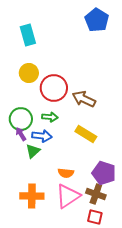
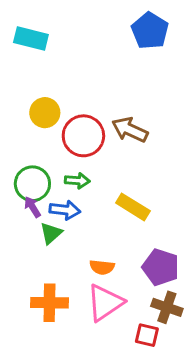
cyan rectangle: (28, 35) -> (31, 38), moved, turned -60
brown arrow: (84, 99) -> (130, 130), moved
brown cross: (96, 194) -> (167, 307), moved

